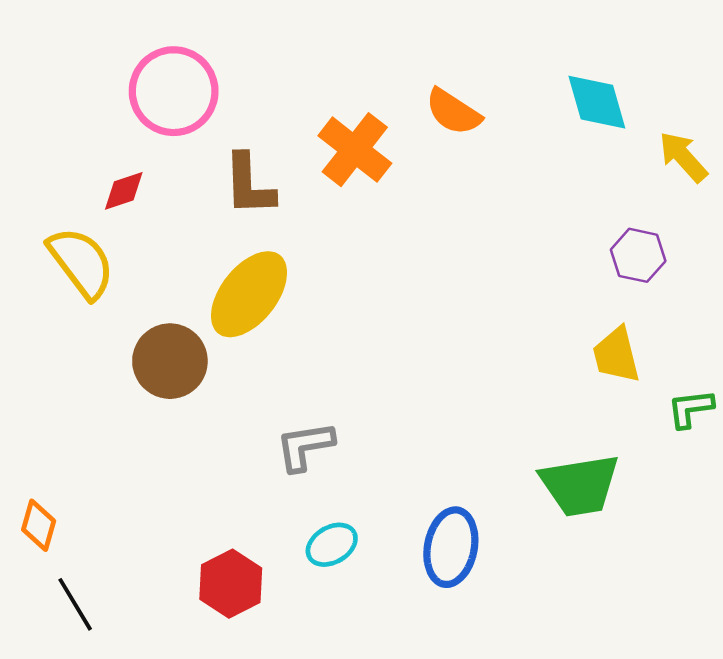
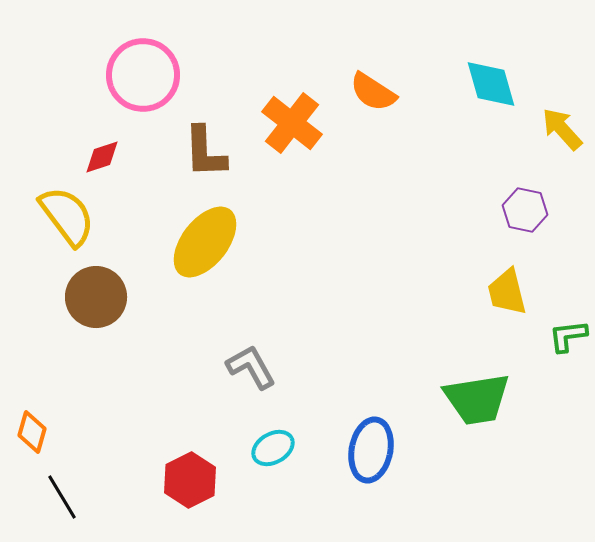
brown circle: (170, 361) -> (96, 297), moved
gray L-shape: (305, 446) -> (251, 367), turned 70

